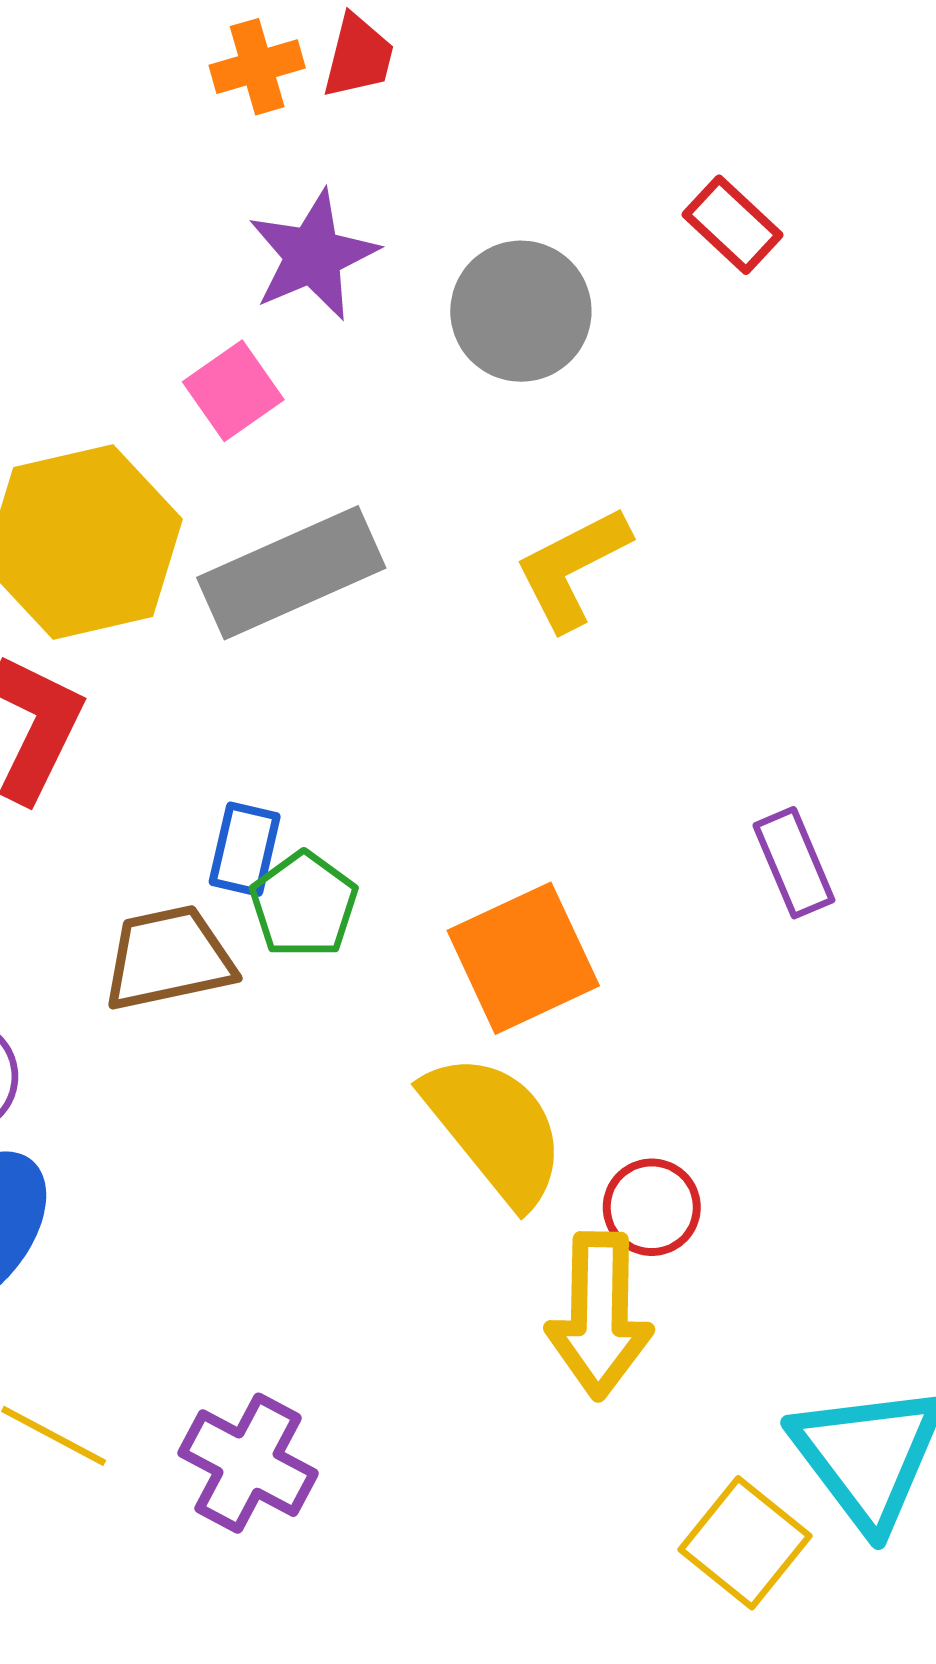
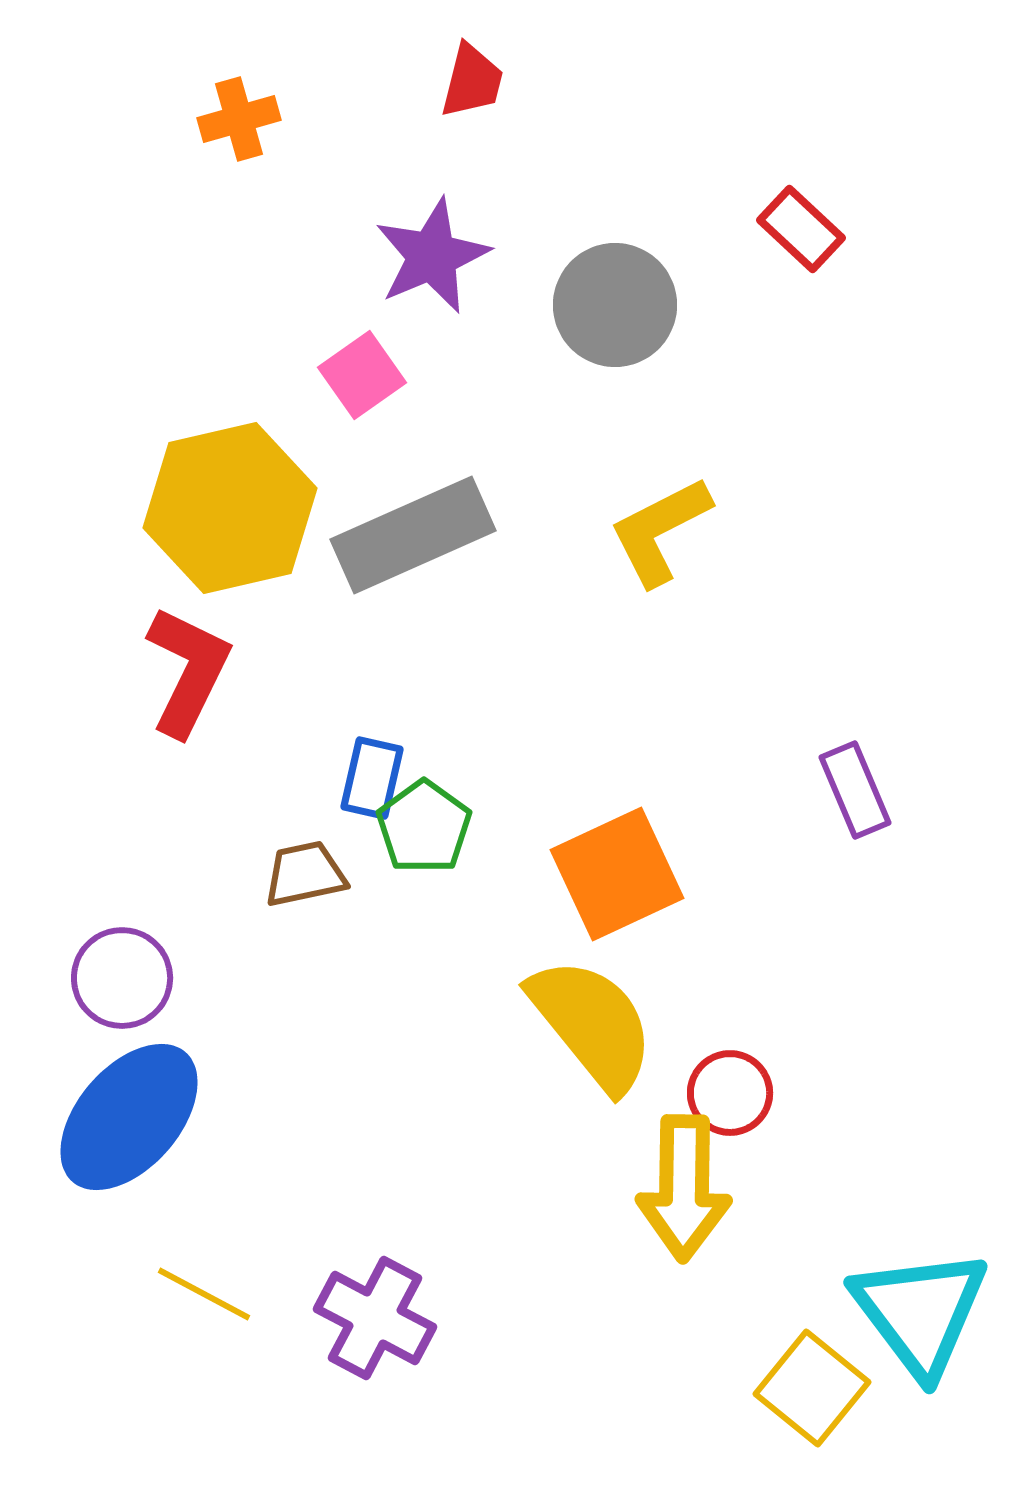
orange cross: (257, 67) -> (239, 119), moved
brown trapezoid: (168, 958) -> (305, 874), size x0.7

